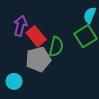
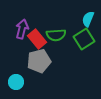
green semicircle: (56, 47) -> (56, 35), moved, turned 72

